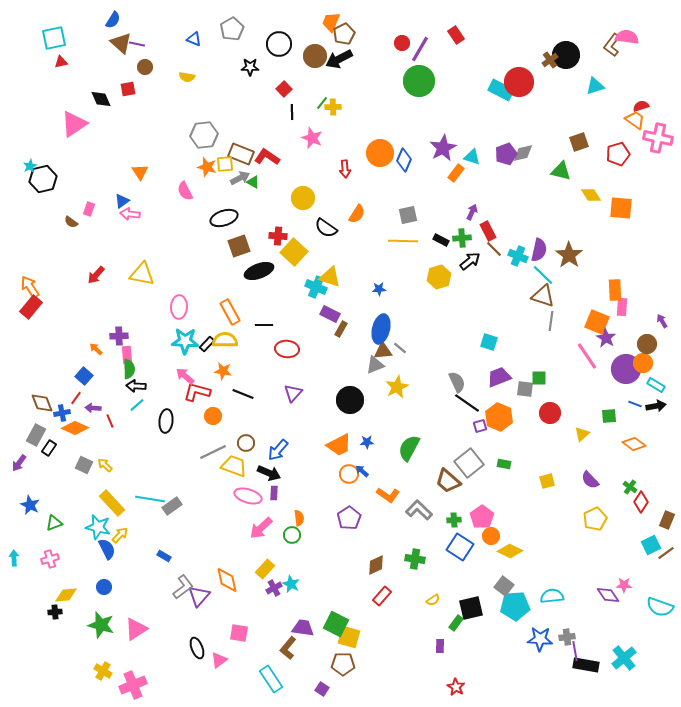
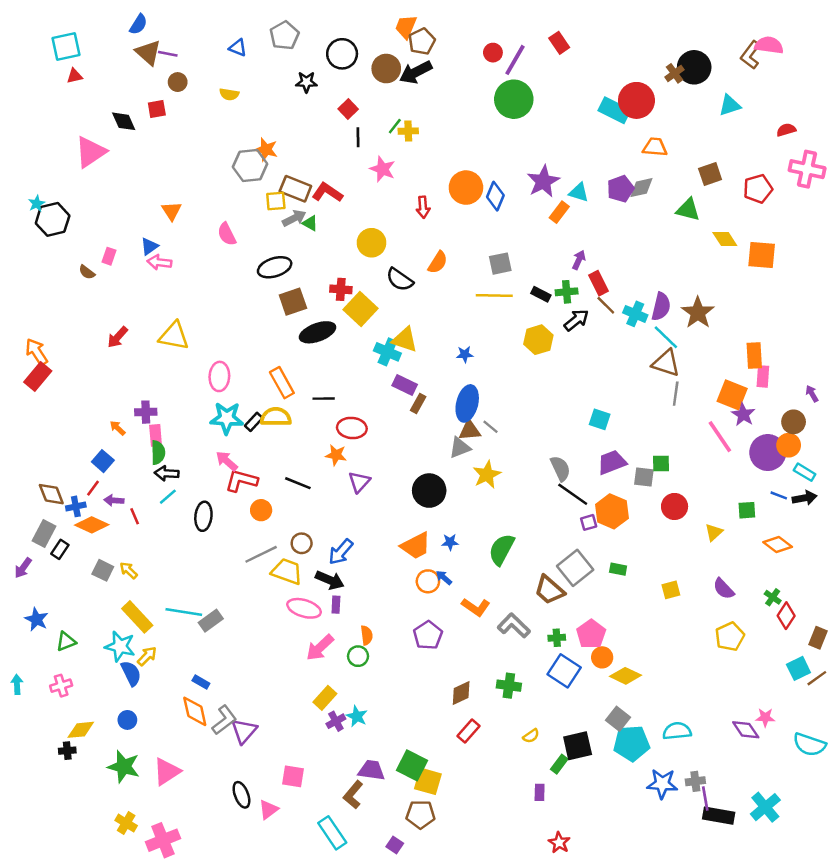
orange trapezoid: (635, 120) -> (655, 147), moved, turned -30
orange star: (207, 167) -> (266, 149), moved
orange star: (223, 371) -> (336, 455), moved
orange diamond: (227, 580) -> (195, 711), moved

